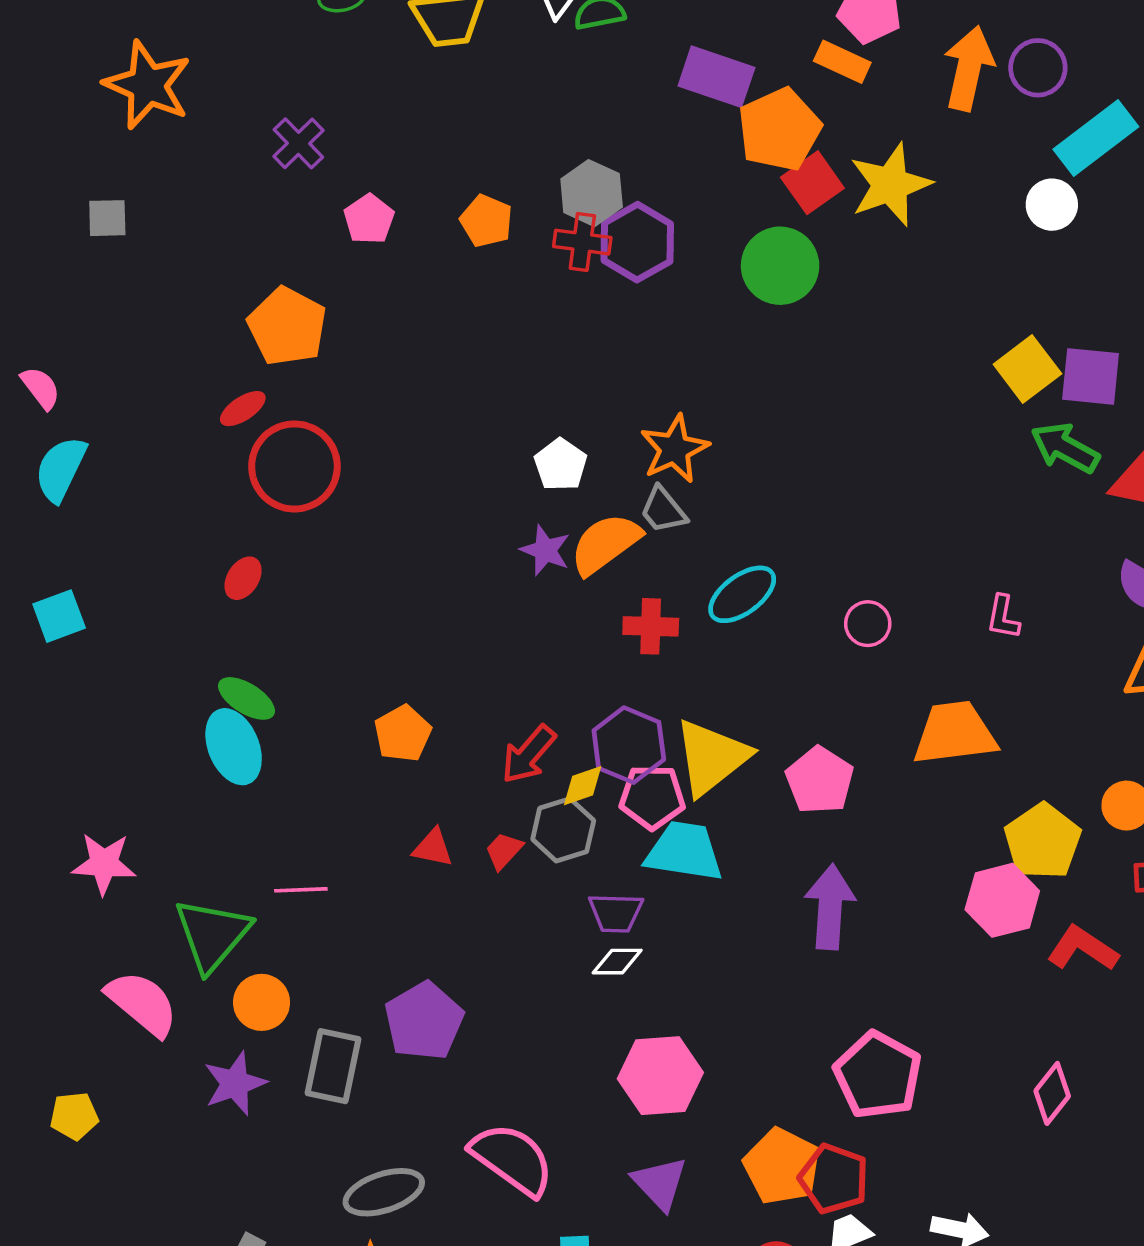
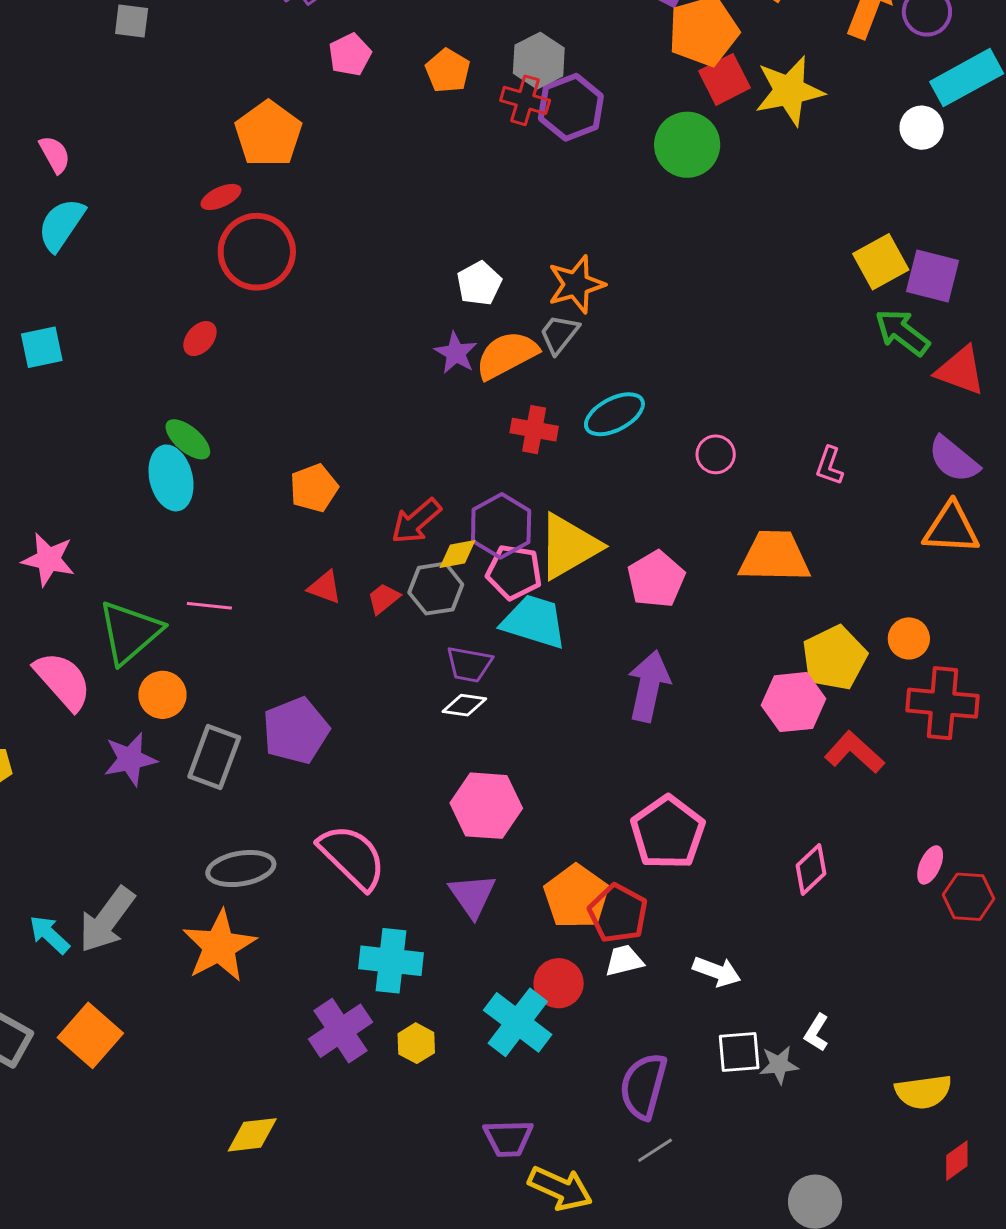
gray trapezoid: (663, 510) -> (559, 334), turned 69

